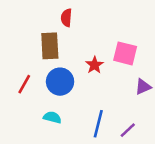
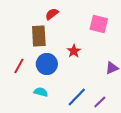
red semicircle: (66, 18) -> (52, 14), turned 48
pink square: (125, 53) -> (99, 24), moved
blue line: (98, 124) -> (77, 97), turned 30

